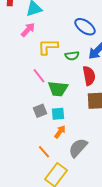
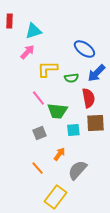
cyan square: (58, 114) -> (73, 130), moved
orange line: (44, 152) -> (37, 168), moved

